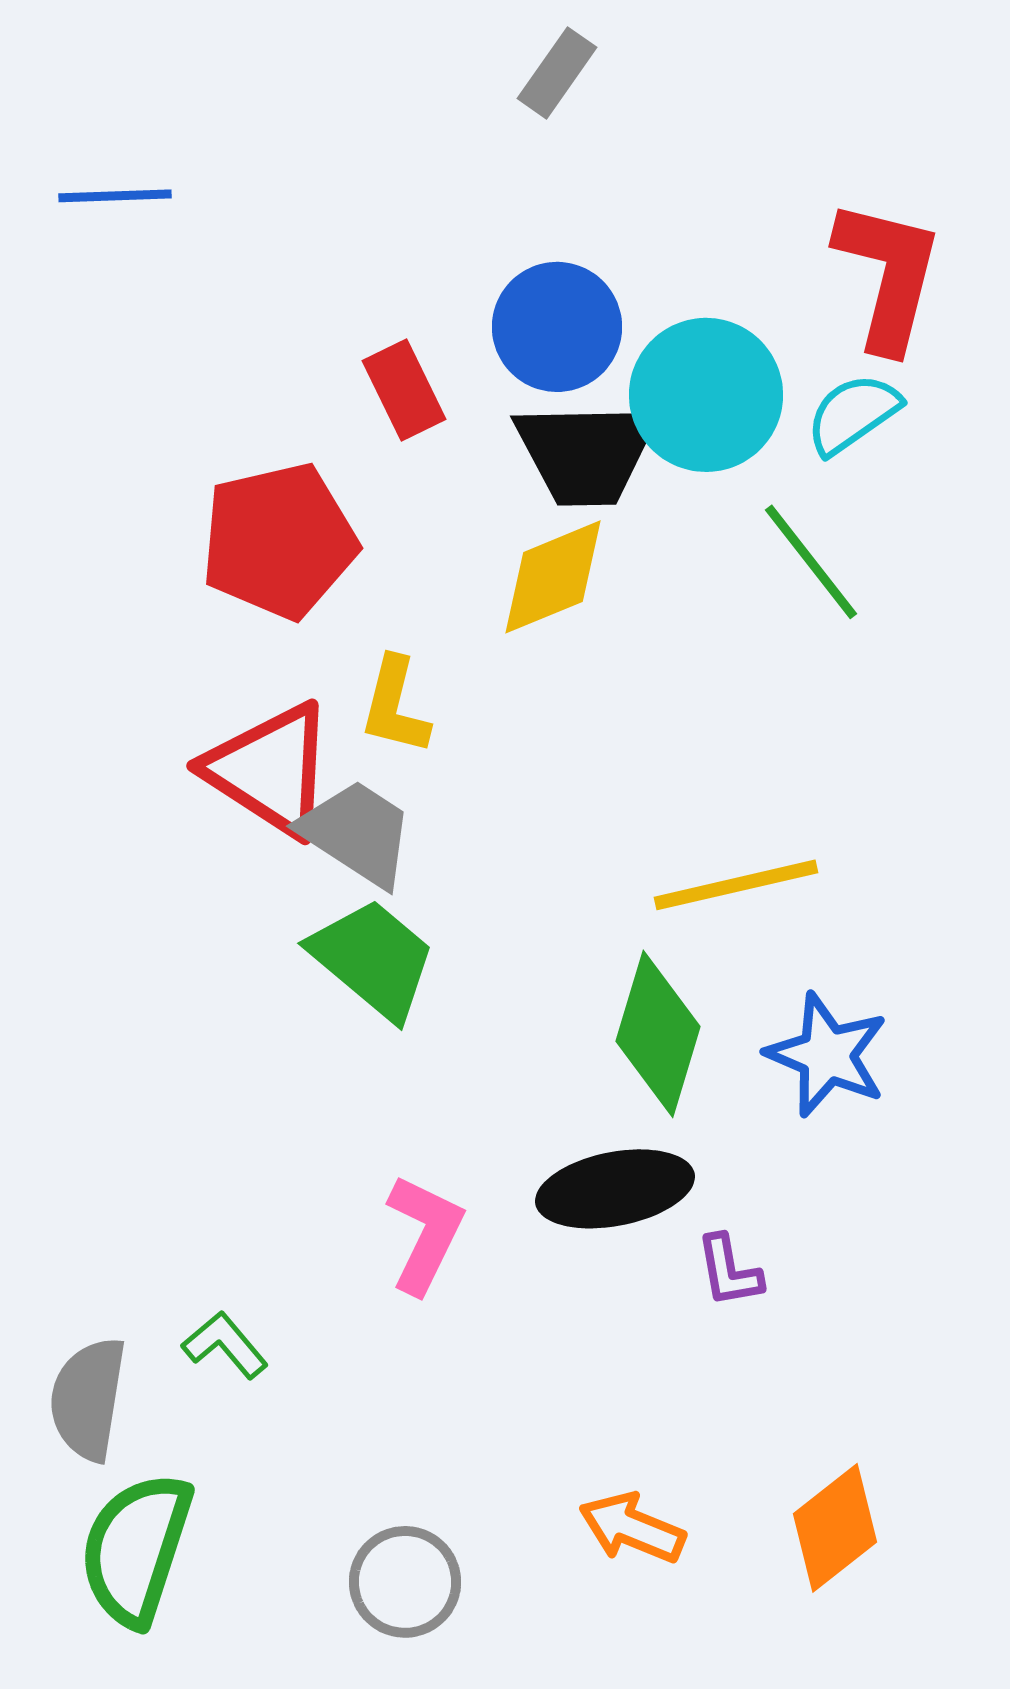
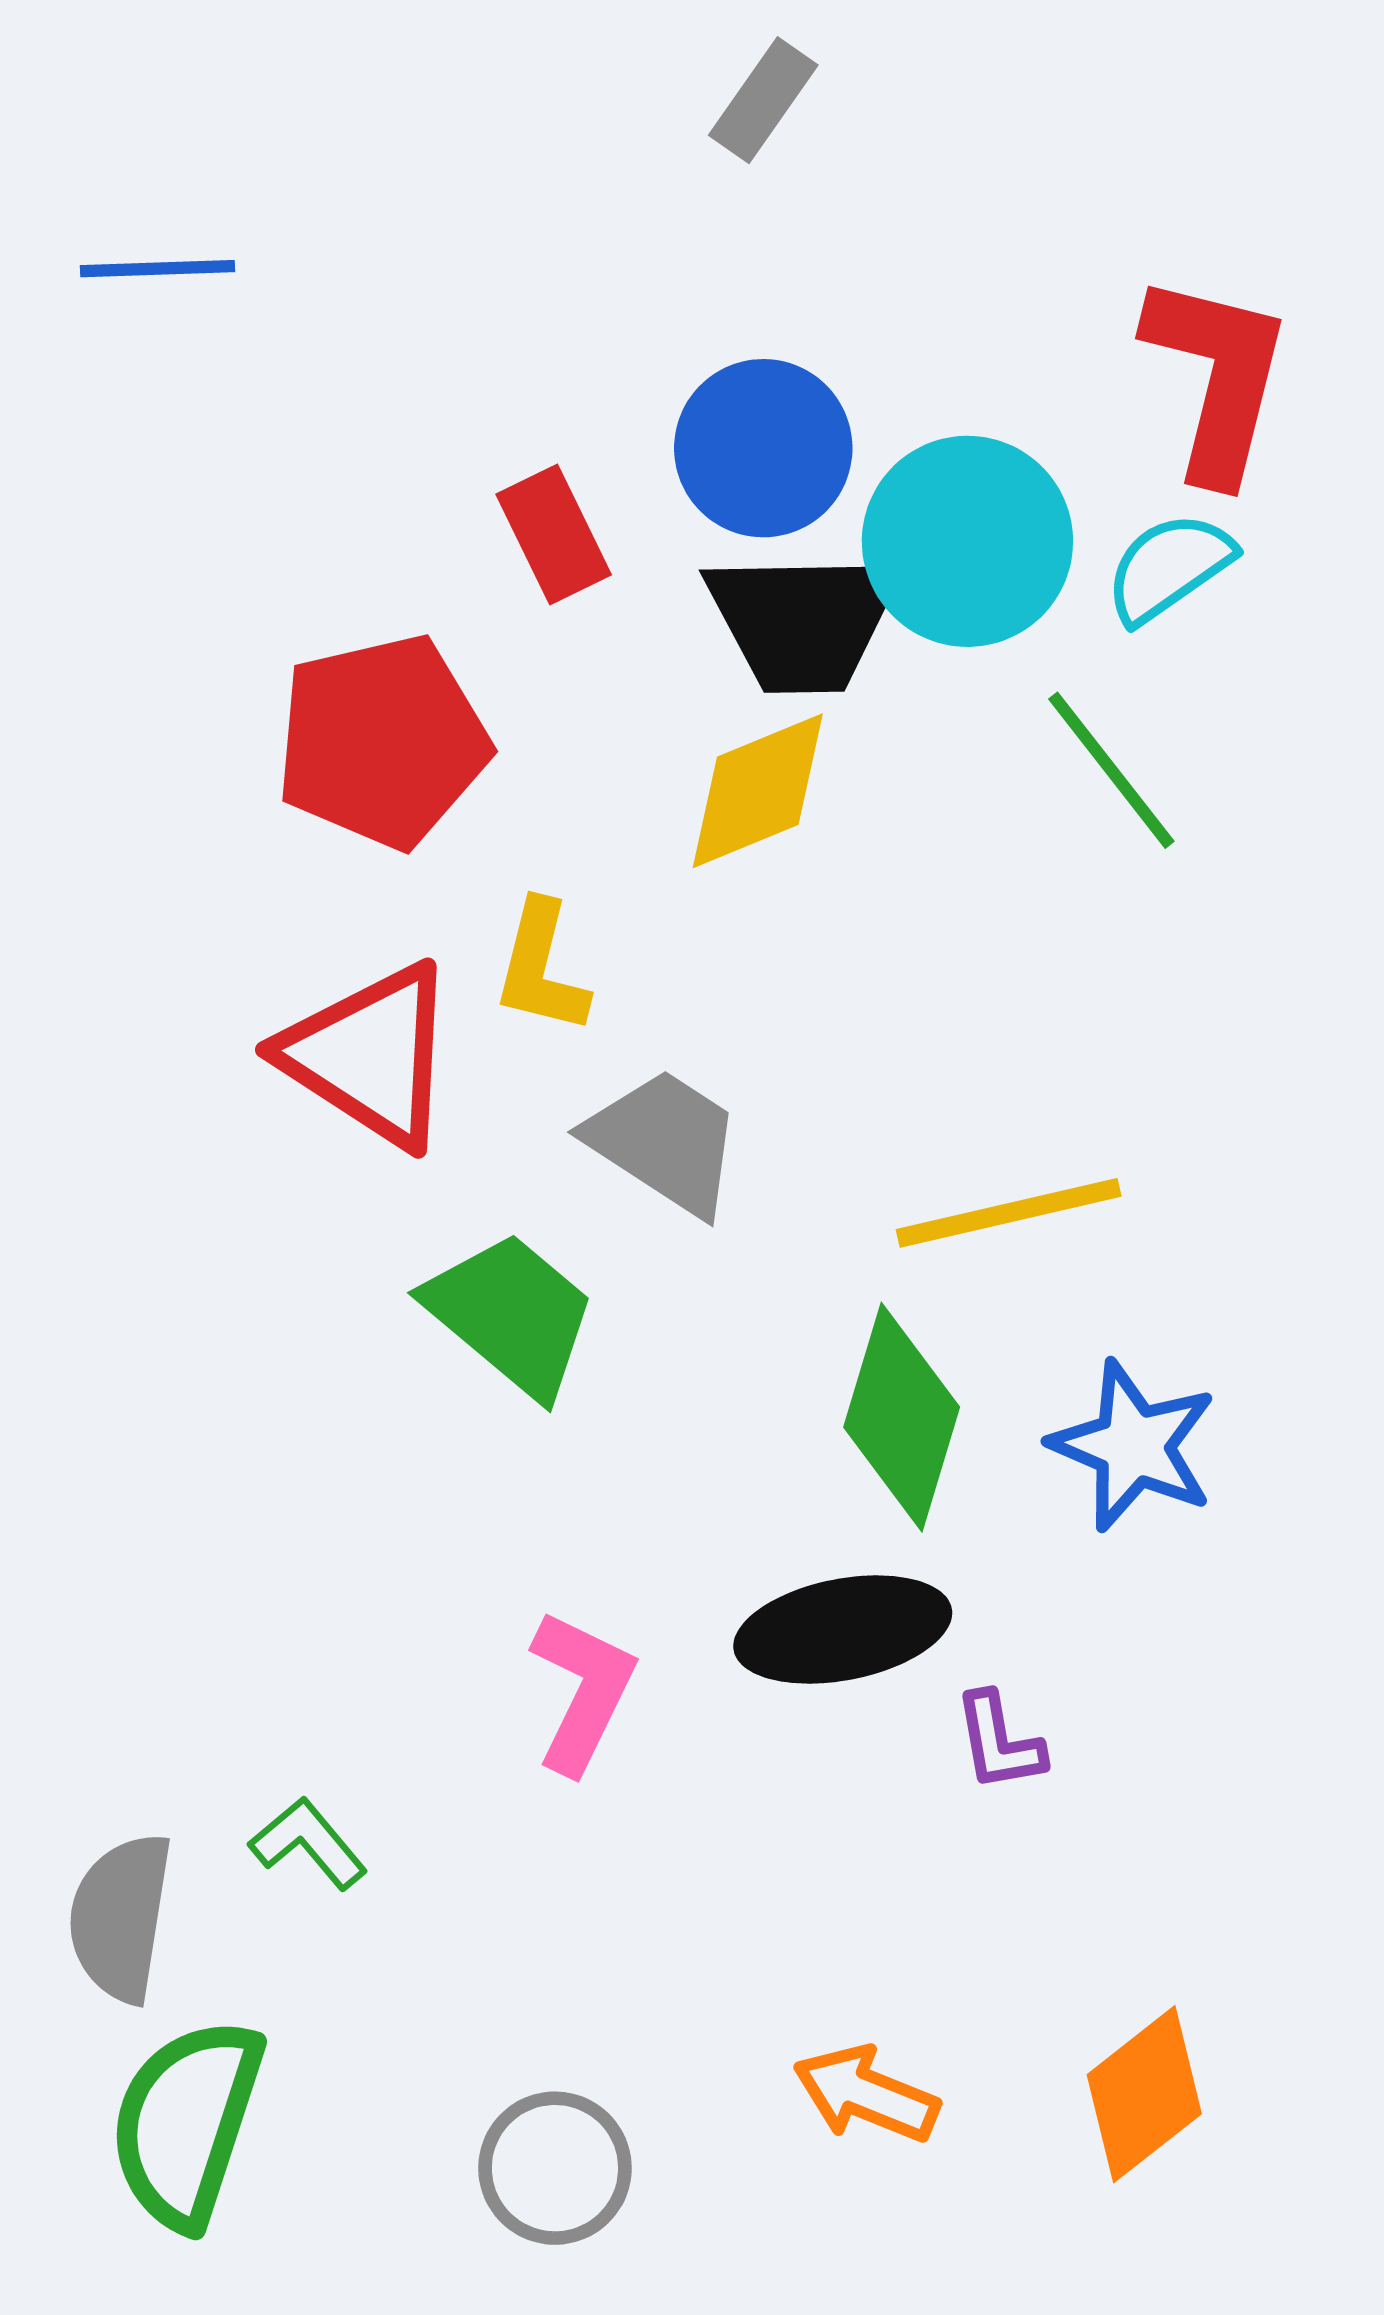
gray trapezoid: (357, 833) -> (665, 1142), moved

